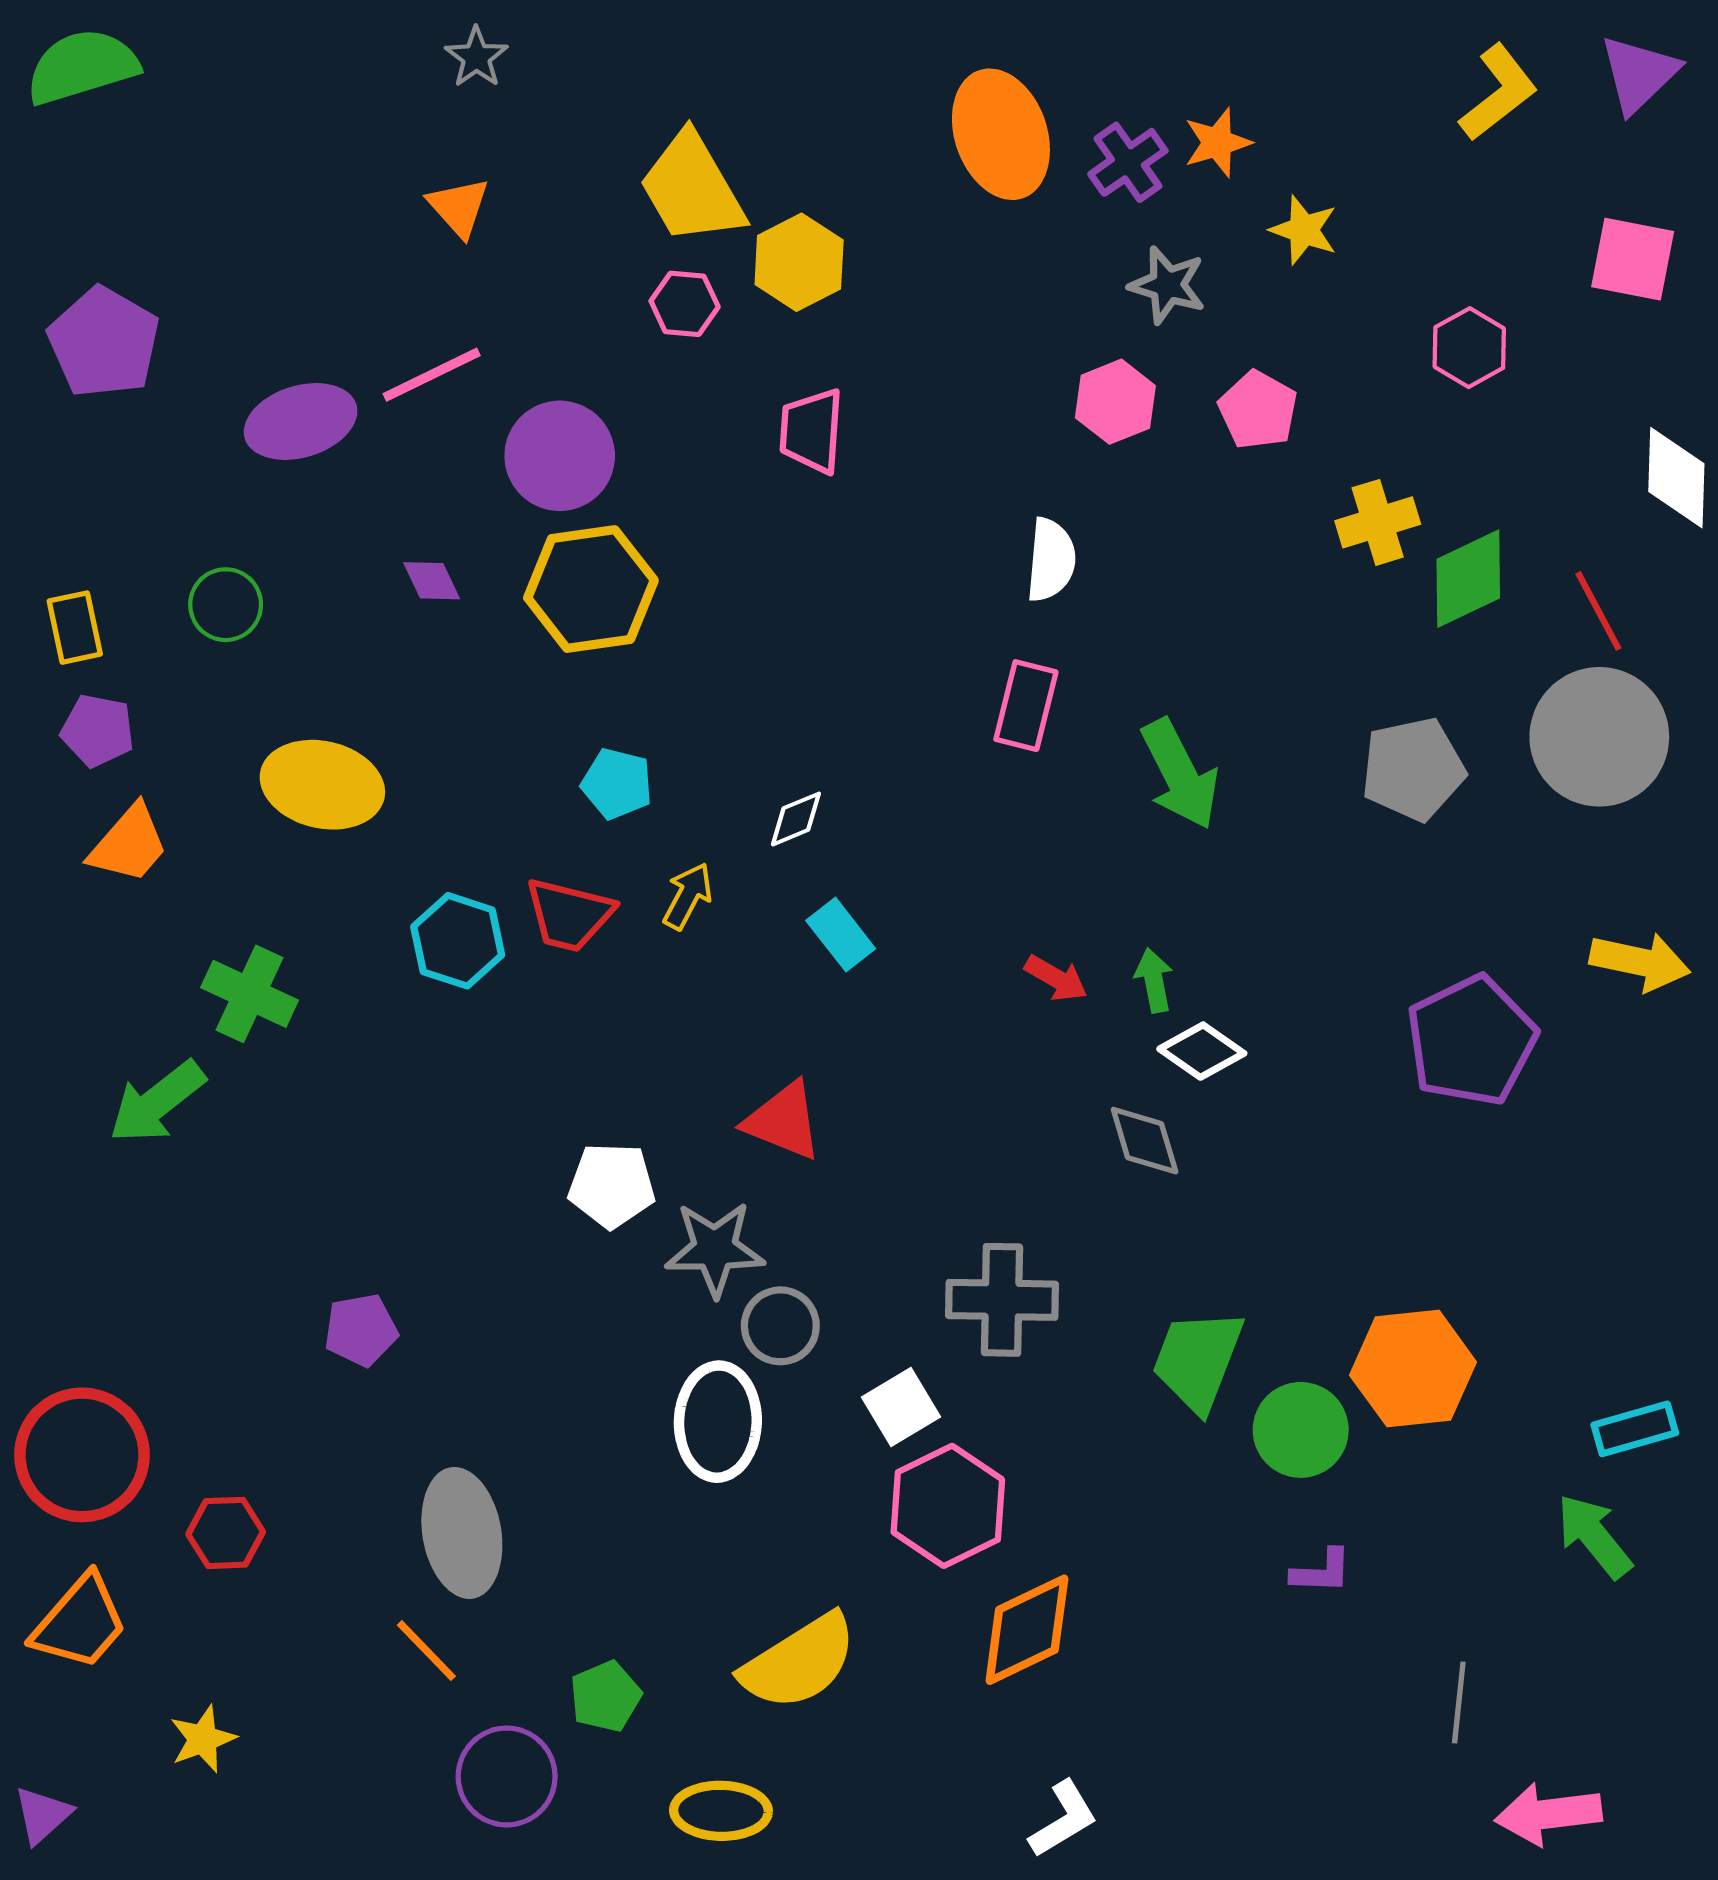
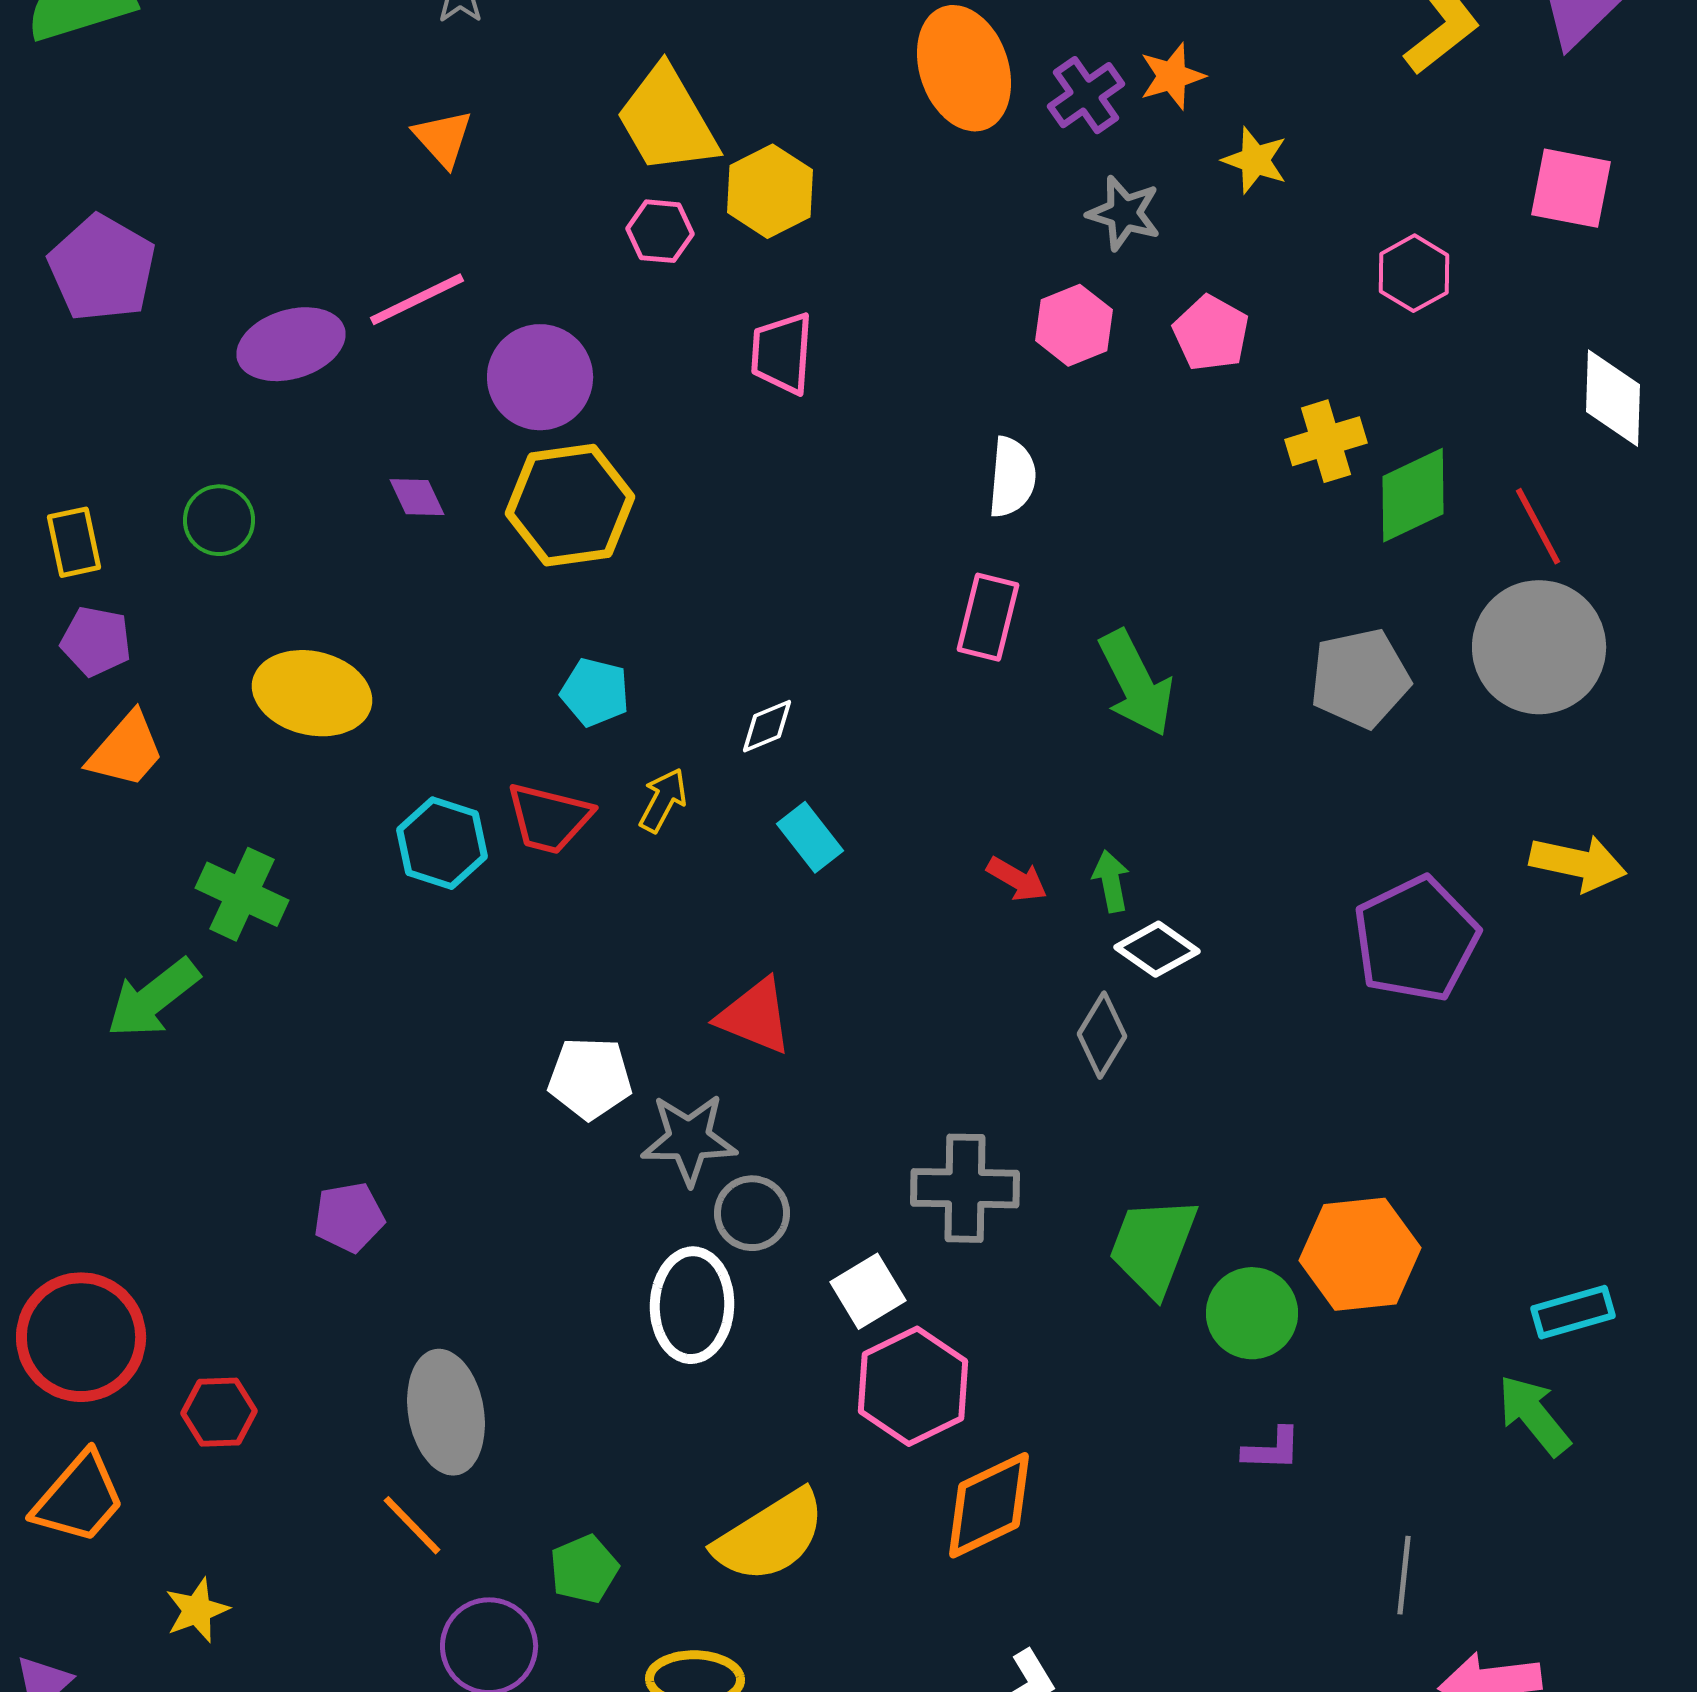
gray diamond: (1145, 1141) -> (1102, 1035), turned 48

